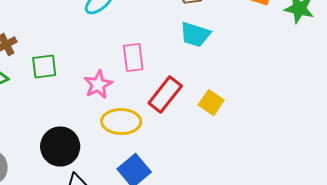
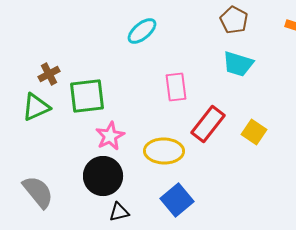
green square: (44, 67) -> (87, 96), size x1.4
pink star: (98, 85) -> (110, 136), moved

